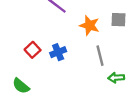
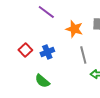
green semicircle: (21, 86) -> (42, 81), moved

